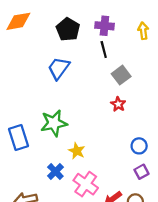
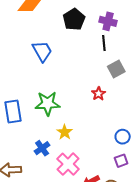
blue trapezoid: (59, 68) -> (42, 51), moved, turned 105
red star: (118, 104) -> (99, 94), moved

